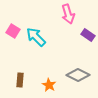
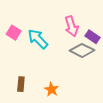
pink arrow: (68, 14) -> (71, 26), moved
gray diamond: (78, 75) -> (82, 50), moved

